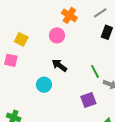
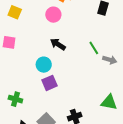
yellow square: (21, 39) -> (15, 12), moved
purple square: (88, 100) -> (49, 83), moved

